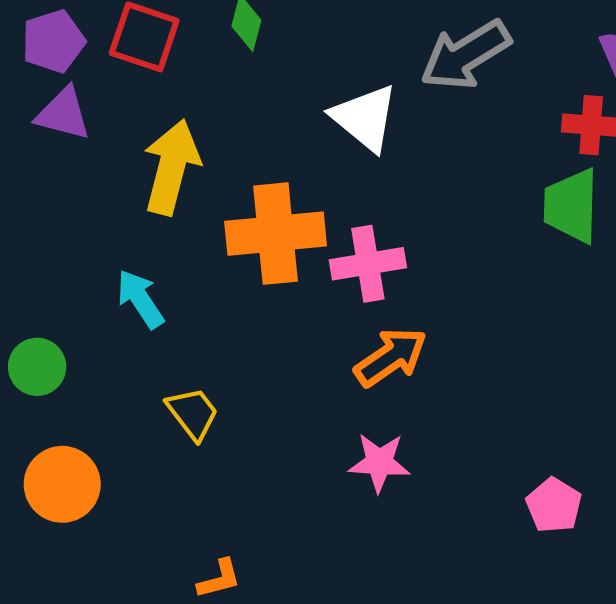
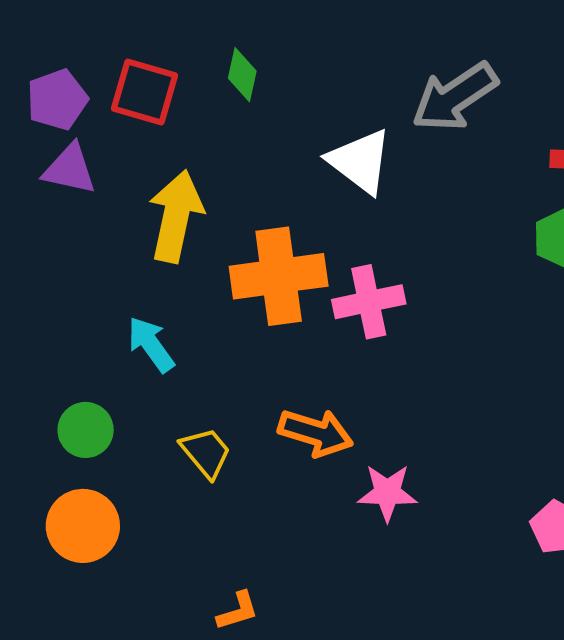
orange arrow: (391, 357) -> (316, 433), moved, turned 54
green circle: (37, 367) -> (86, 430), moved

